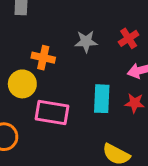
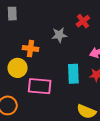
red cross: (129, 38) -> (83, 21), moved

